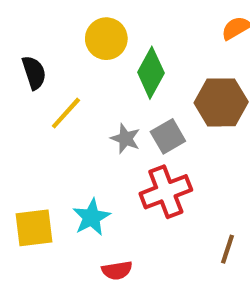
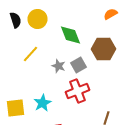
yellow circle: (106, 39) -> (38, 19), moved
black semicircle: (34, 73) -> (16, 20), moved
green diamond: (151, 73) -> (70, 35), turned -50

